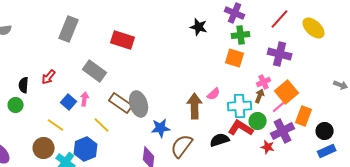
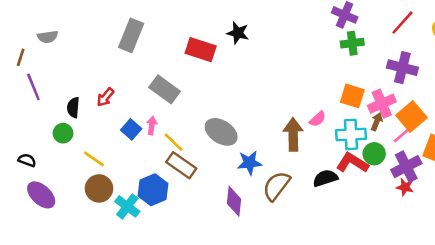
black star: (199, 27) -> (238, 33), moved
orange square: (235, 58) -> (352, 96), moved
pink cross: (264, 82) -> (382, 104), size x1.5
brown rectangle: (121, 103) -> (181, 165), moved
gray ellipse: (139, 104) -> (221, 132), turned -40
yellow line: (56, 125) -> (94, 159), moved
yellow line: (102, 125) -> (174, 142), moved
red star: (268, 147) -> (405, 187), moved

